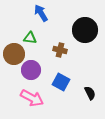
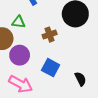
brown cross: (60, 50) -> (50, 35), turned -32

